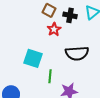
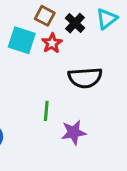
black cross: (70, 15) -> (75, 23), turned 32
cyan square: (33, 58) -> (22, 40), moved

